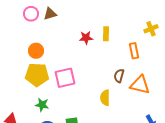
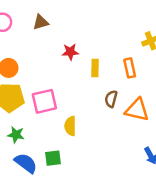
brown triangle: (50, 14) -> (41, 22), moved
yellow rectangle: (106, 34) -> (95, 68), moved
yellow semicircle: (105, 98) -> (70, 126), moved

